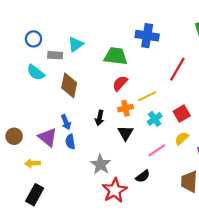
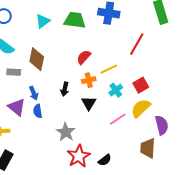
gray rectangle: (55, 55) -> (14, 72), moved
green trapezoid: (116, 56) -> (75, 20), moved
yellow semicircle: (182, 138) -> (141, 108), size x1.5
black semicircle: (143, 176) -> (105, 160), moved

